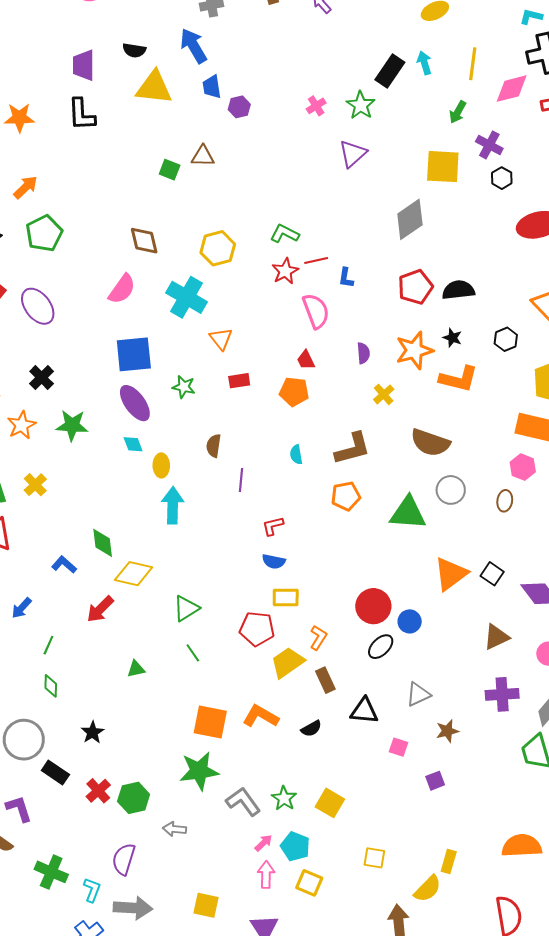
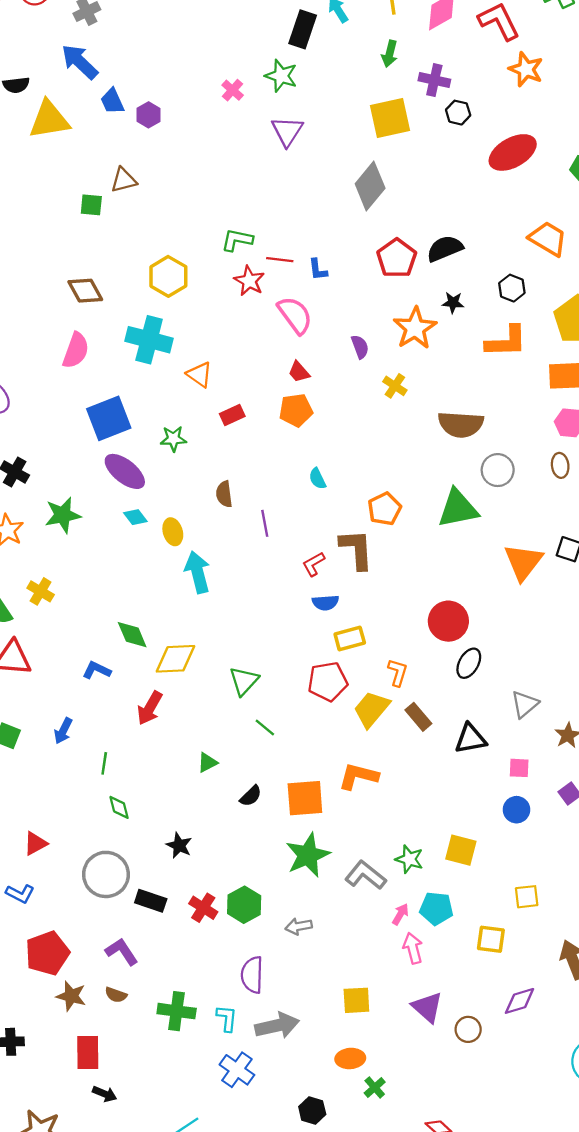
red line: (316, 260) -> (280, 260), turned 35
orange L-shape: (459, 379) -> (506, 342), moved
brown L-shape: (353, 449) -> (356, 549), moved, turned -63
blue circle: (410, 621) -> (516, 810), moved
black semicircle: (311, 729) -> (251, 796), moved
yellow square: (309, 883) -> (491, 939), moved

